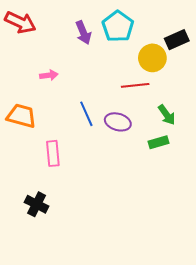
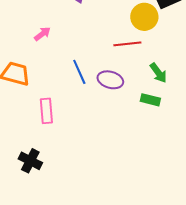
pink arrow: (49, 75) -> (42, 34), turned -30
green rectangle: (158, 142) -> (150, 100), turned 30

